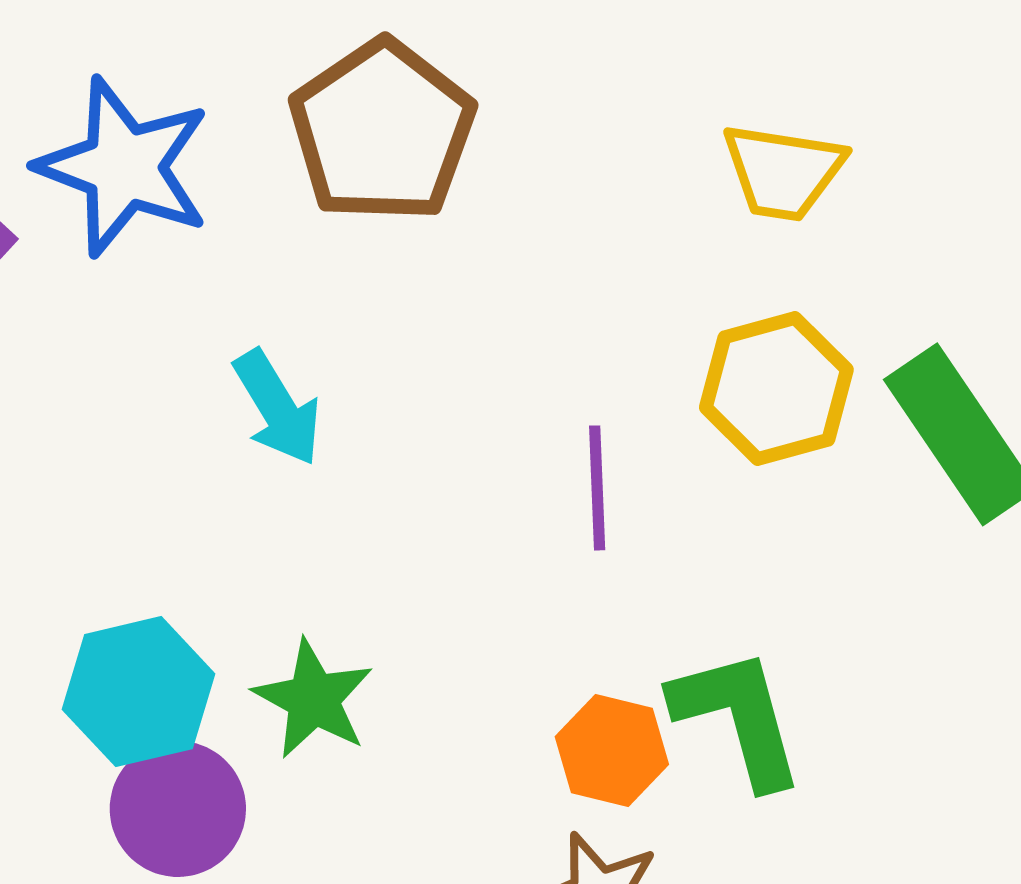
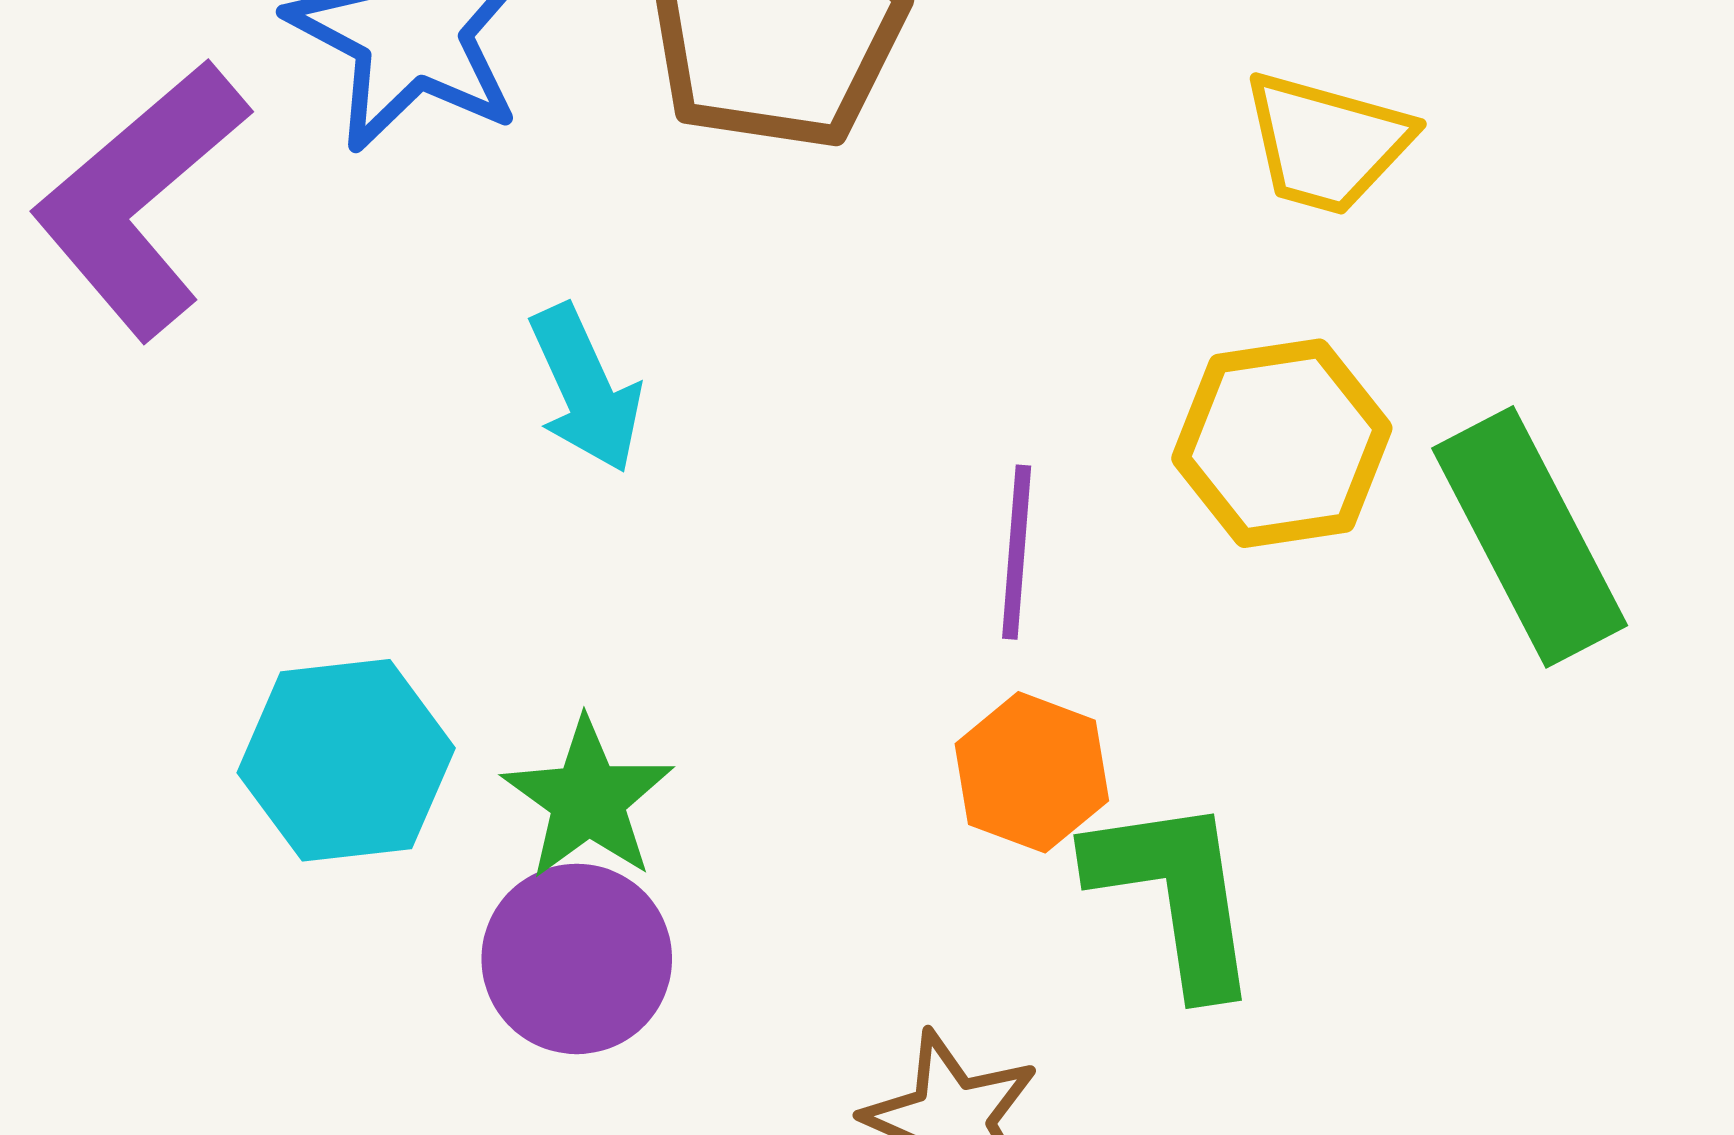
orange hexagon: (612, 751) -> (1032, 772), moved
purple circle: (178, 809) -> (577, 959), moved

